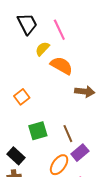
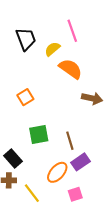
black trapezoid: (27, 24) -> (26, 39), moved

